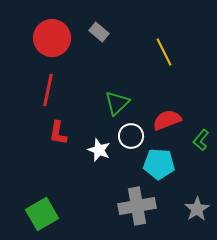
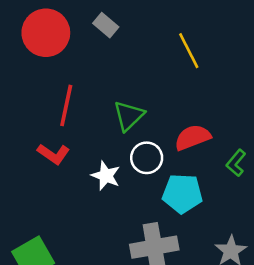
red line: (48, 90) -> (66, 105), moved
red L-shape: (58, 133) -> (53, 154), turned -65

